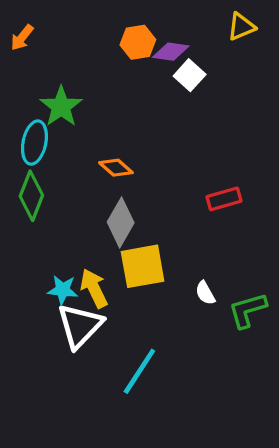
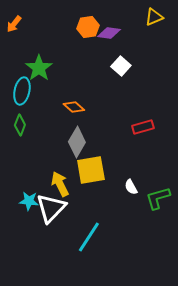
white square: (190, 75) -> (121, 66), moved
green diamond: (31, 196) -> (20, 125), size x0.7
cyan star: (63, 290) -> (29, 201), moved

